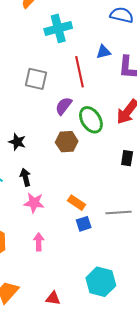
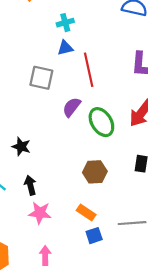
cyan cross: (58, 28) -> (65, 23), size x0.6
blue triangle: (103, 52) -> (65, 48), moved
brown hexagon: (67, 142) -> (95, 172), moved

